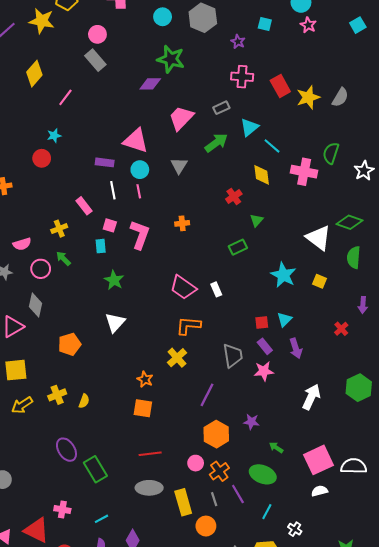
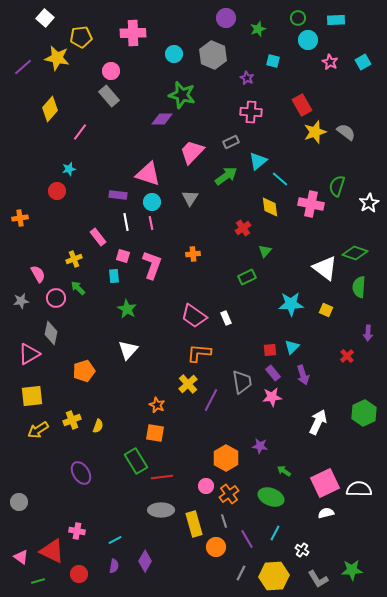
pink star: (308, 25) -> (330, 62), moved
red rectangle: (280, 86) -> (302, 105), moved
gray semicircle: (340, 97) -> (346, 132), turned -84
pink semicircle: (22, 244) -> (38, 274), turned -102
cyan star: (283, 275) -> (291, 304), turned -30
purple line: (207, 395) -> (211, 400), moved
green rectangle: (95, 469) -> (136, 461), moved
purple line: (238, 494) -> (247, 539), moved

